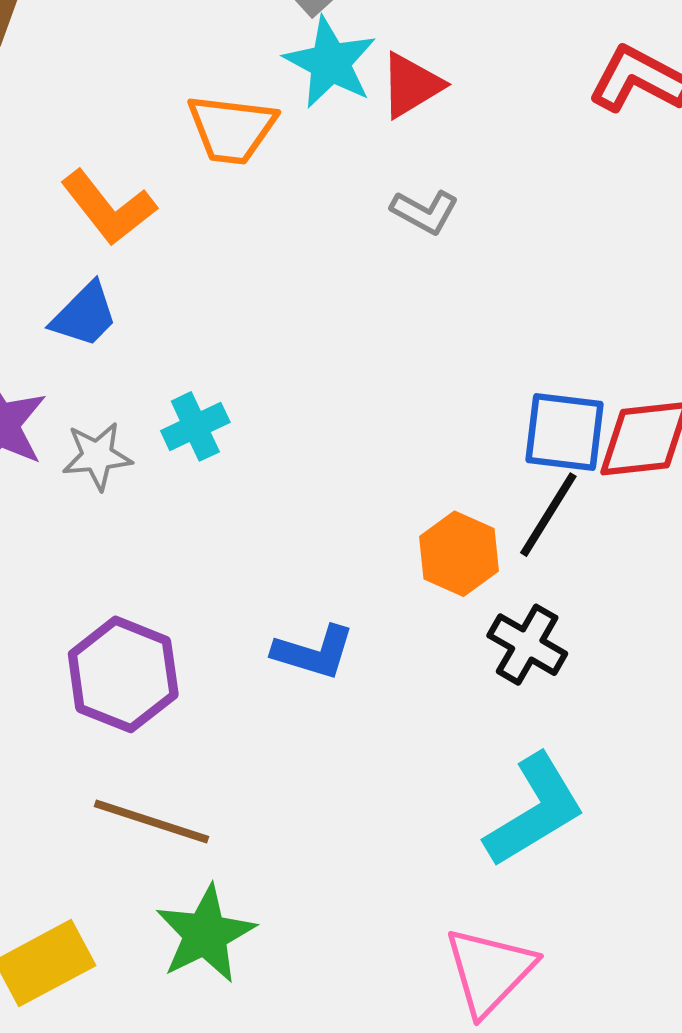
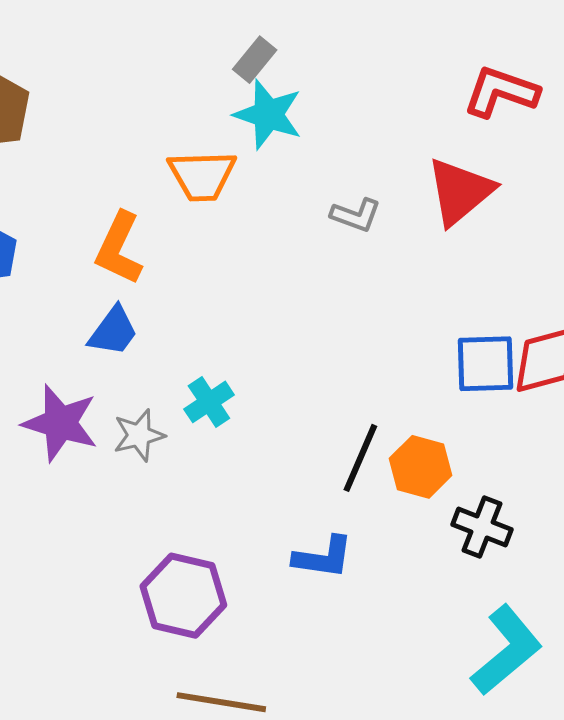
red triangle: (411, 85) -> (460, 192), moved, size x1.4
orange L-shape: (108, 208) -> (119, 248), turned 72
black line: (548, 515) -> (360, 458), moved

